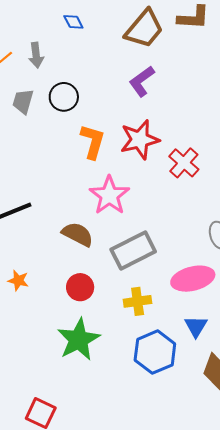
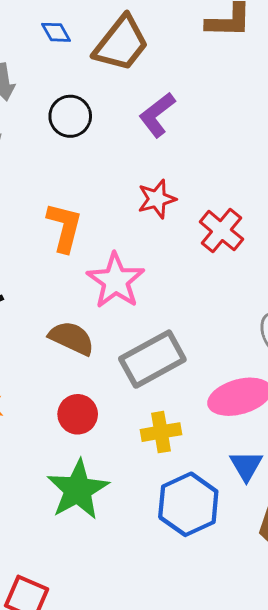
brown trapezoid: (144, 29) -> (121, 44), moved
black circle: (64, 97) -> (70, 116), moved
red star: (140, 140) -> (157, 199), size x0.7
orange L-shape: (93, 142) -> (64, 227), moved

